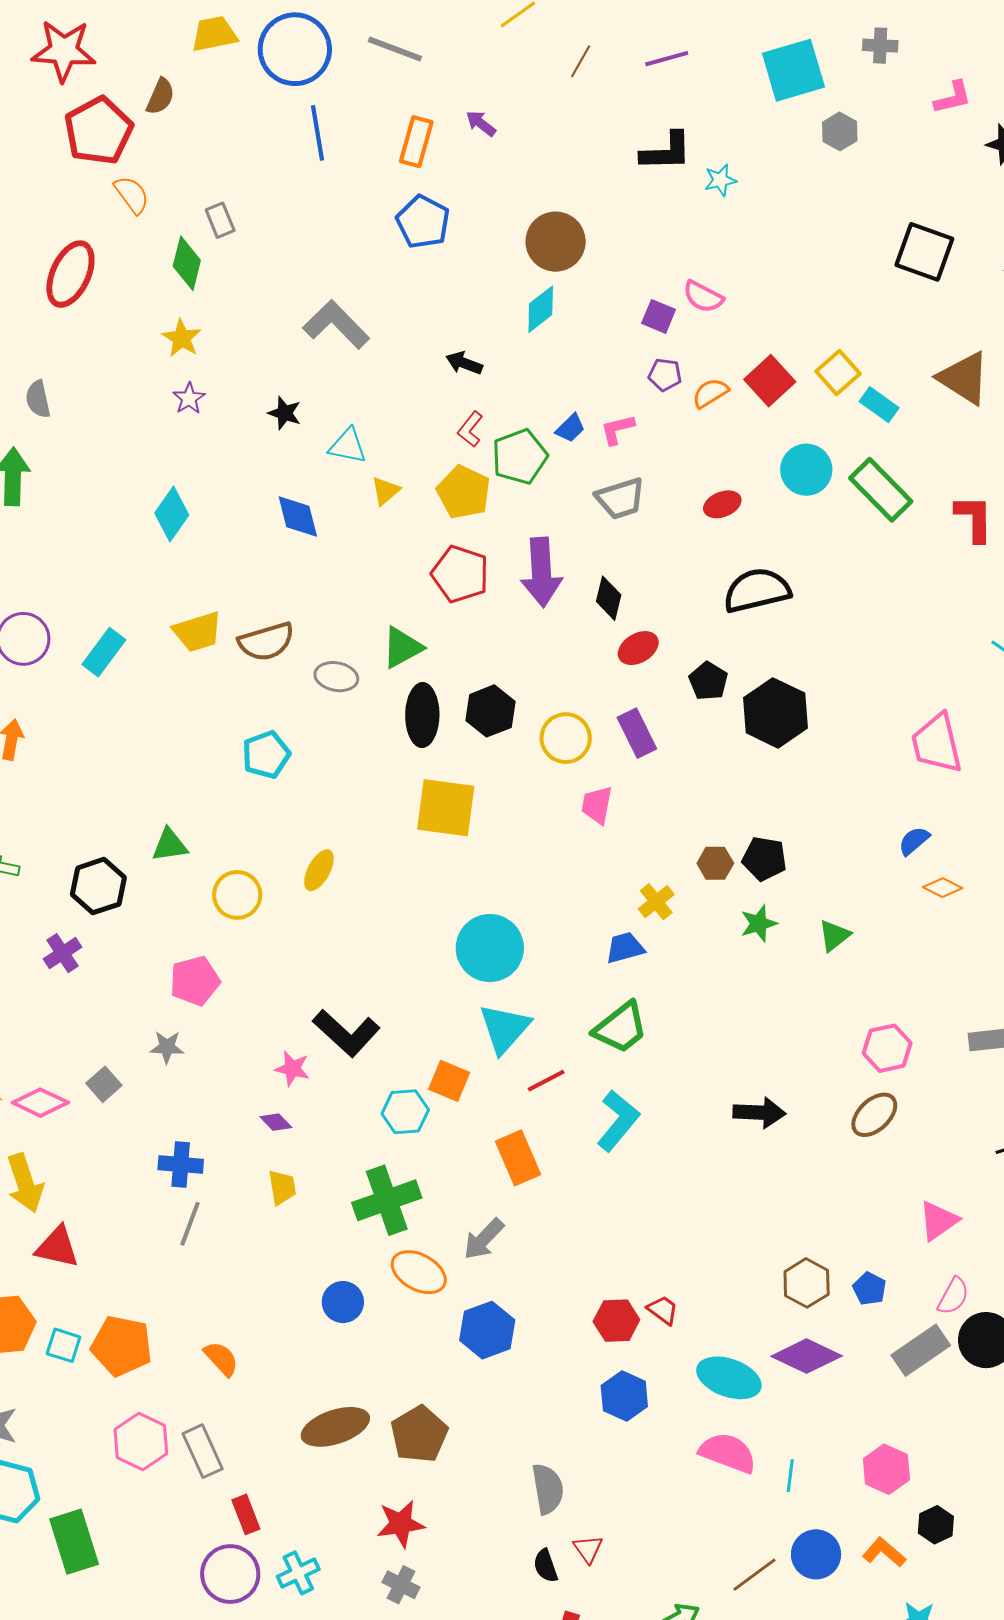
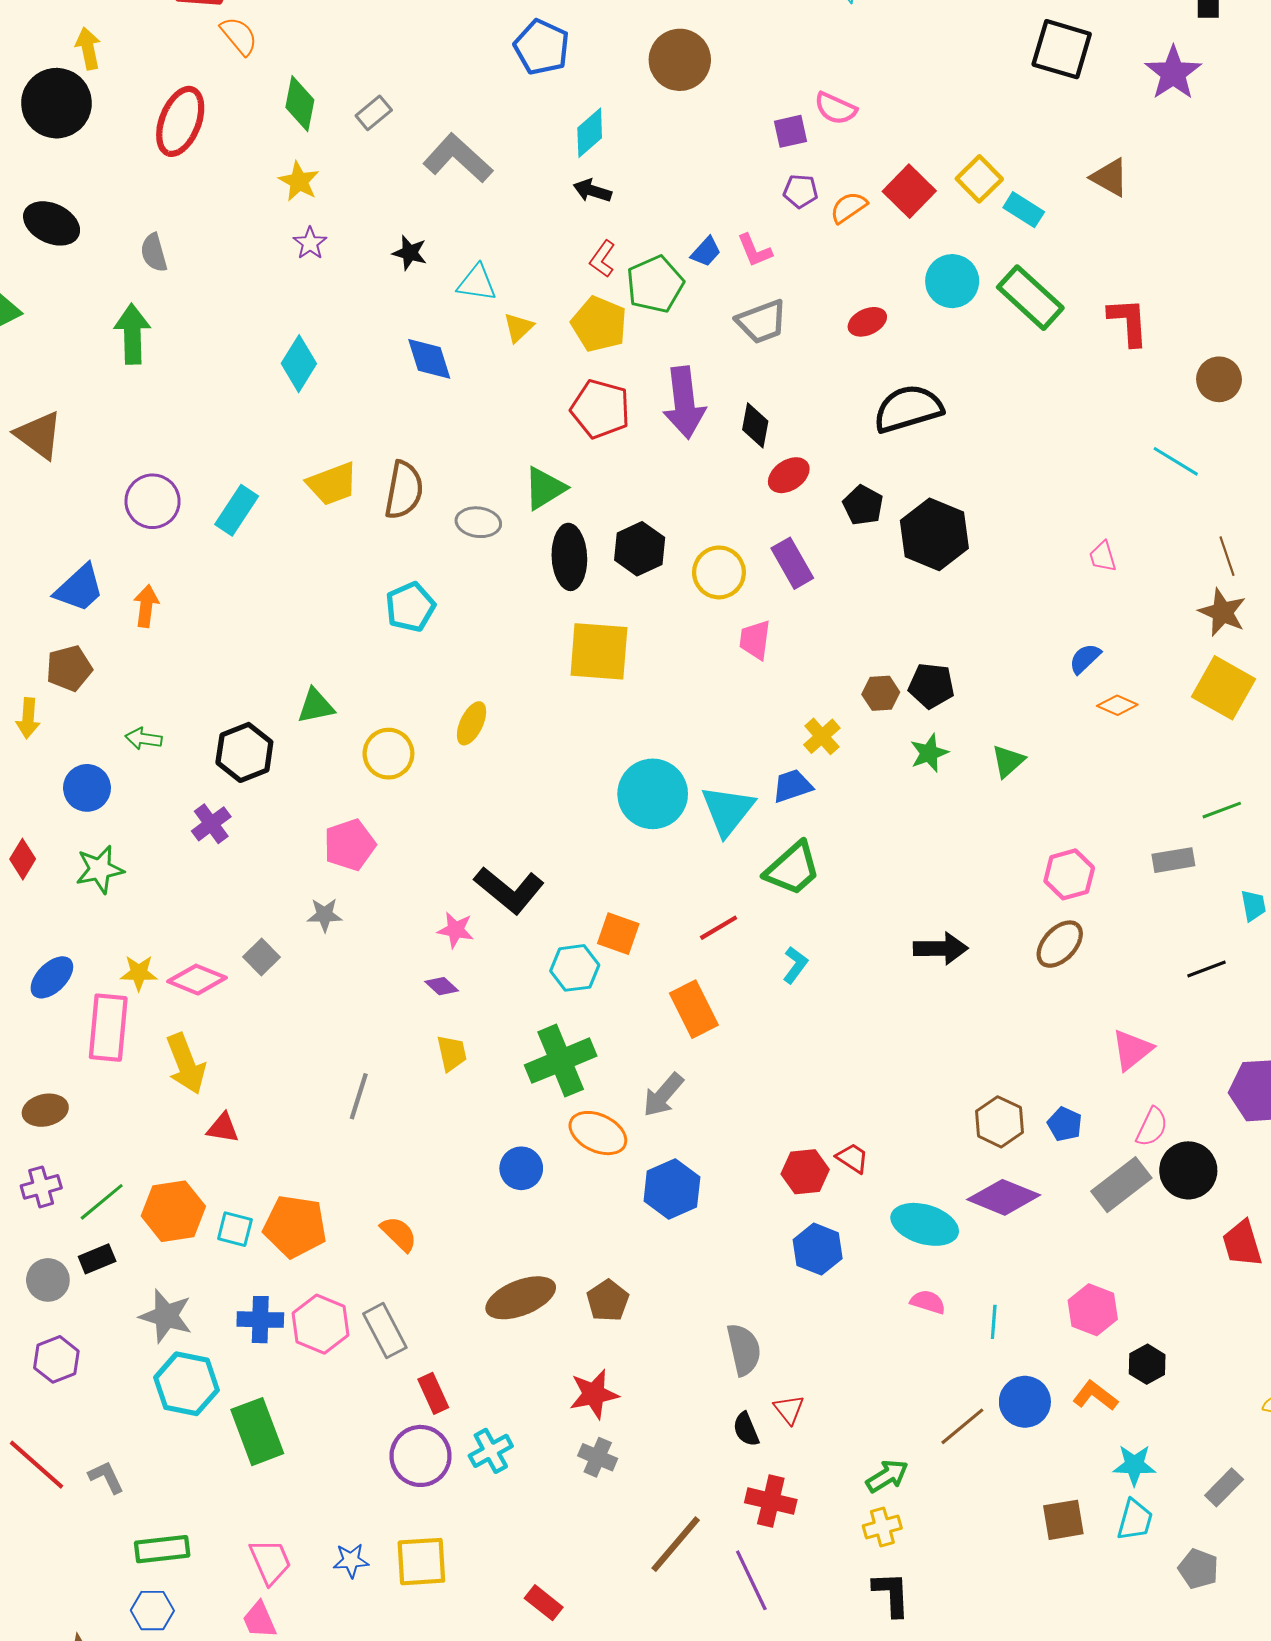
gray rectangle: (220, 220) -> (374, 113), moved, turned 76
cyan diamond: (541, 309) -> (590, 133), moved
purple square: (659, 316) -> (791, 131), turned -32
brown triangle: (964, 378) -> (1110, 177), size x0.7
pink L-shape: (617, 429) -> (755, 250), turned -96
brown semicircle: (266, 642) -> (404, 490), turned -60
pink trapezoid: (937, 743) -> (1103, 557), size x0.5
cyan triangle: (505, 1028) -> (728, 810), moved
cyan L-shape: (618, 1121) -> (795, 965), size x0.6
blue cross: (181, 1164) -> (260, 1320), moved
red triangle: (57, 1247) -> (223, 1128), size x0.7
brown pentagon: (419, 1434) -> (608, 1301), size x0.7
pink semicircle: (728, 1453) -> (928, 1302), size x0.6

